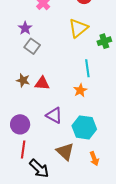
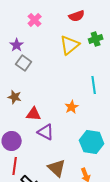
green cross: (104, 41) -> (96, 39), moved
cyan line: (87, 68) -> (94, 85), moved
red triangle: (42, 83) -> (34, 114), moved
cyan hexagon: (84, 127) -> (92, 142), moved

